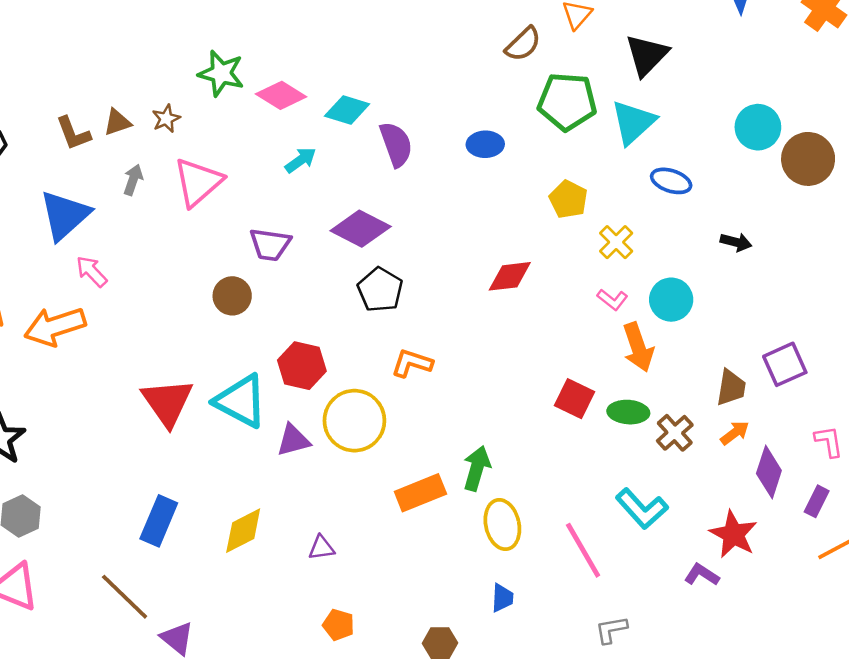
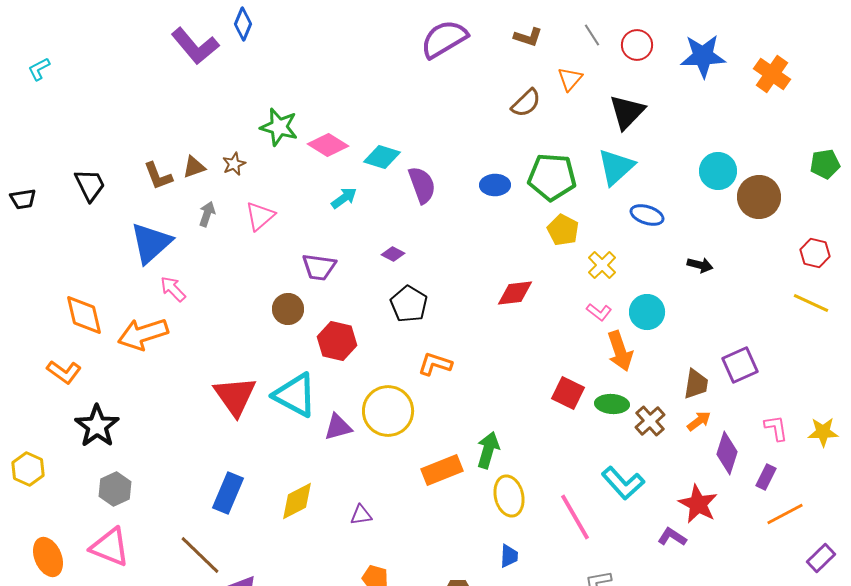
green pentagon: (567, 101) -> (552, 177), moved
pink triangle: (198, 182) -> (260, 216), size x0.7
purple diamond: (361, 229) -> (393, 254), size x0.5
red hexagon: (302, 366) -> (337, 341), moved

